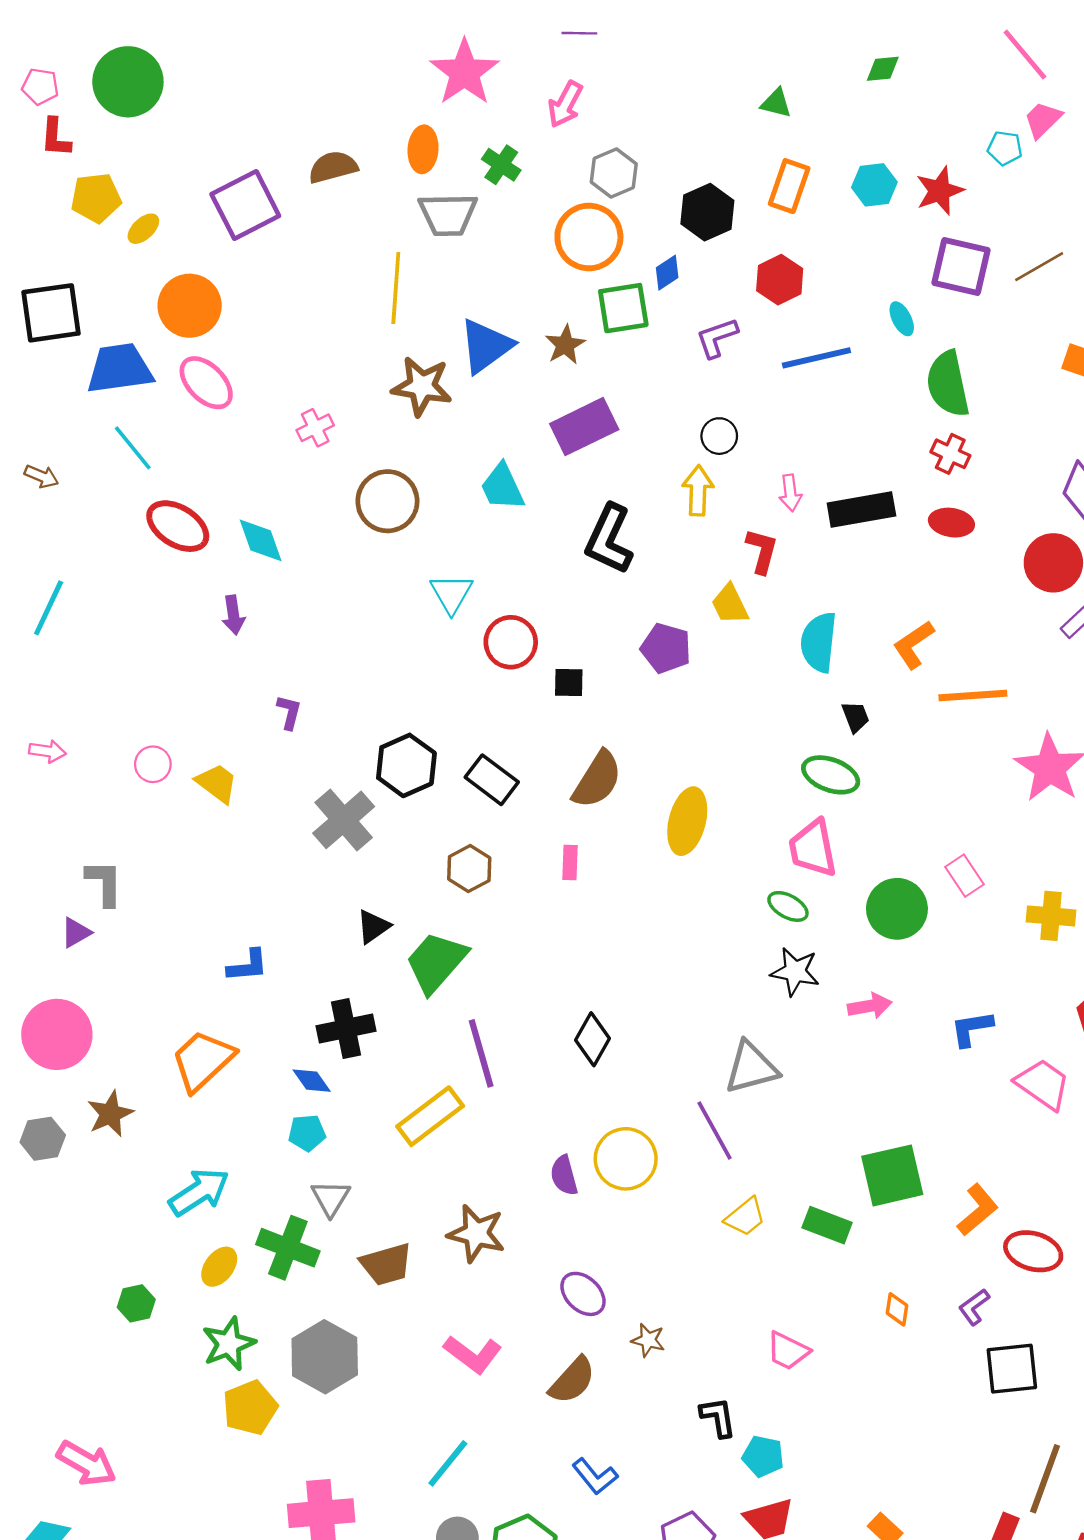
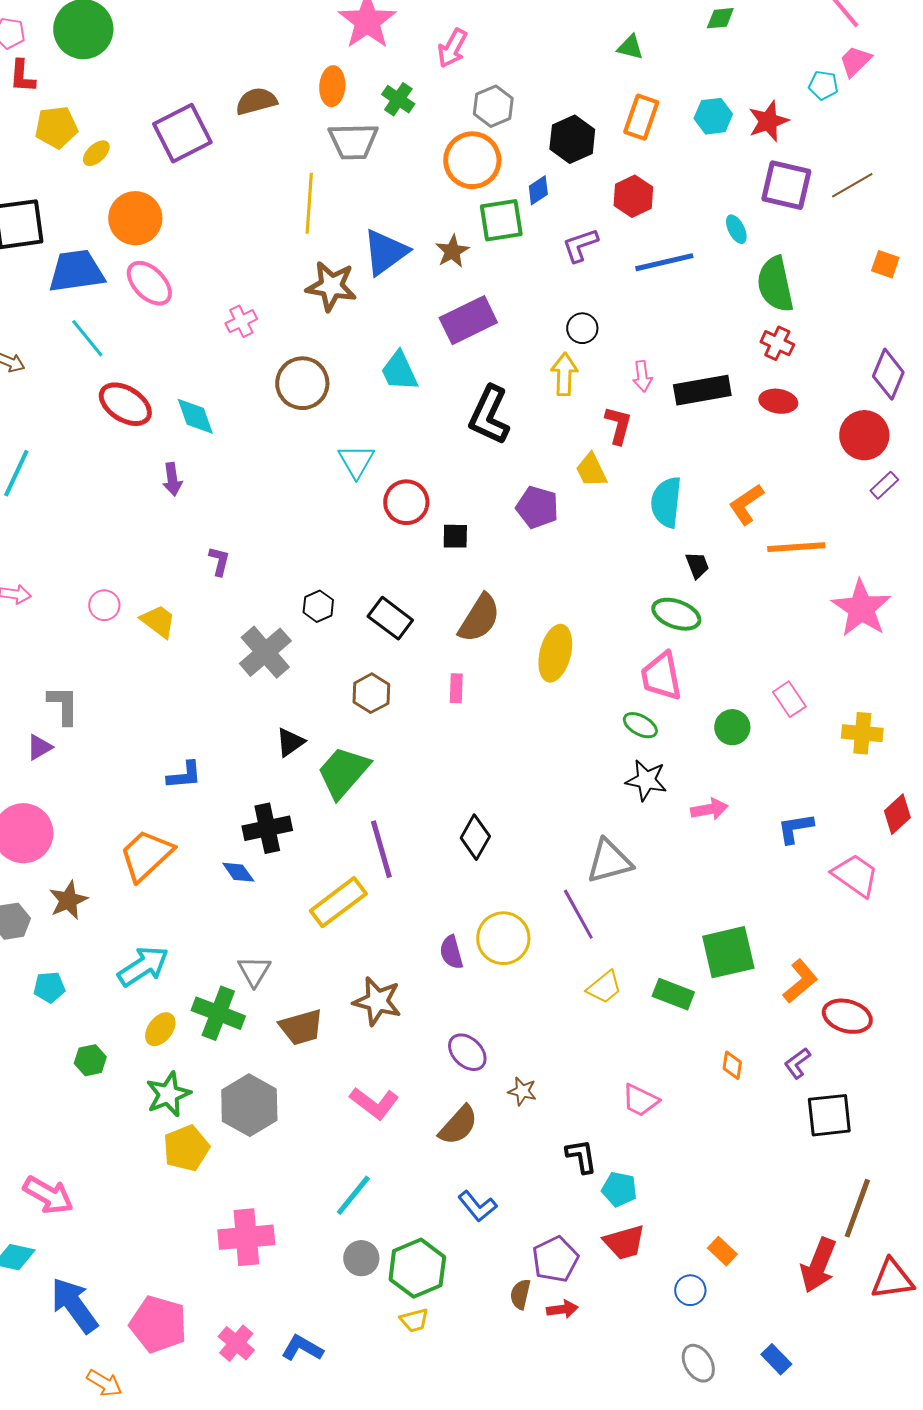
black hexagon: (406, 765) -> (318, 606), size x0.6
green circle: (897, 909) -> (732, 727), size x0.7
cyan pentagon: (307, 1133) -> (49, 987), moved

